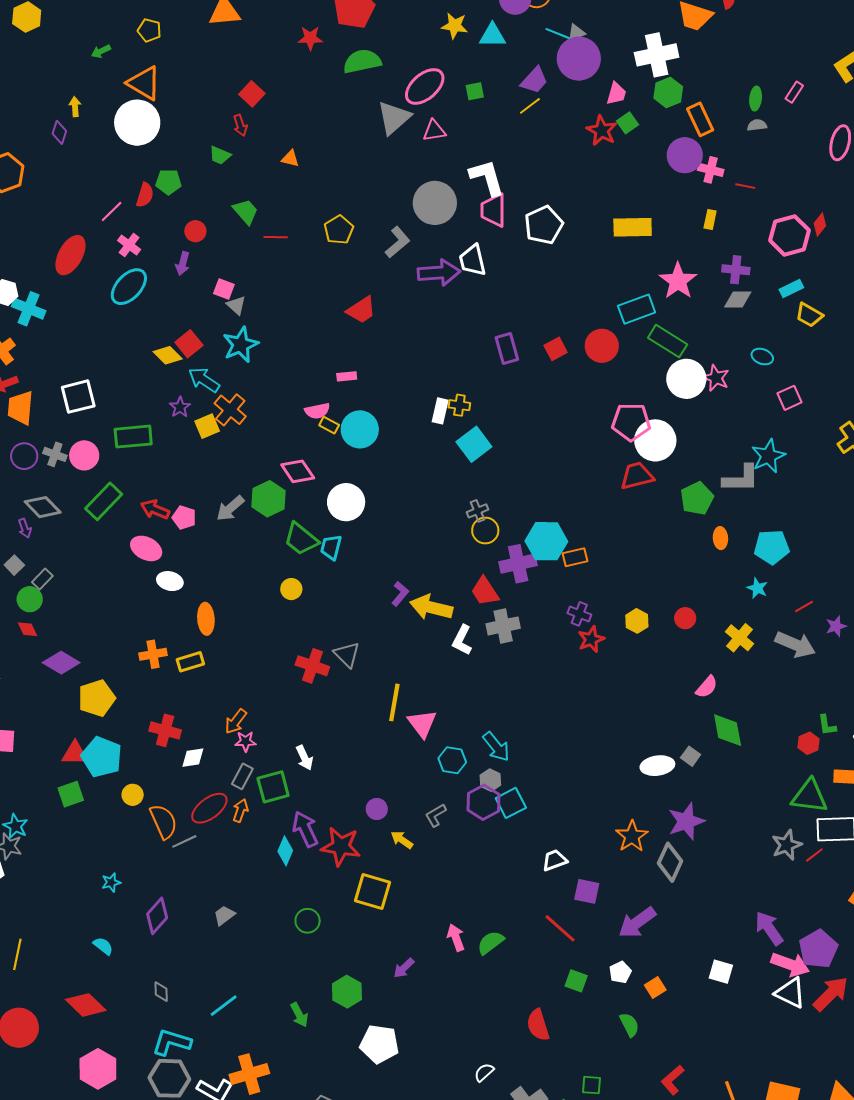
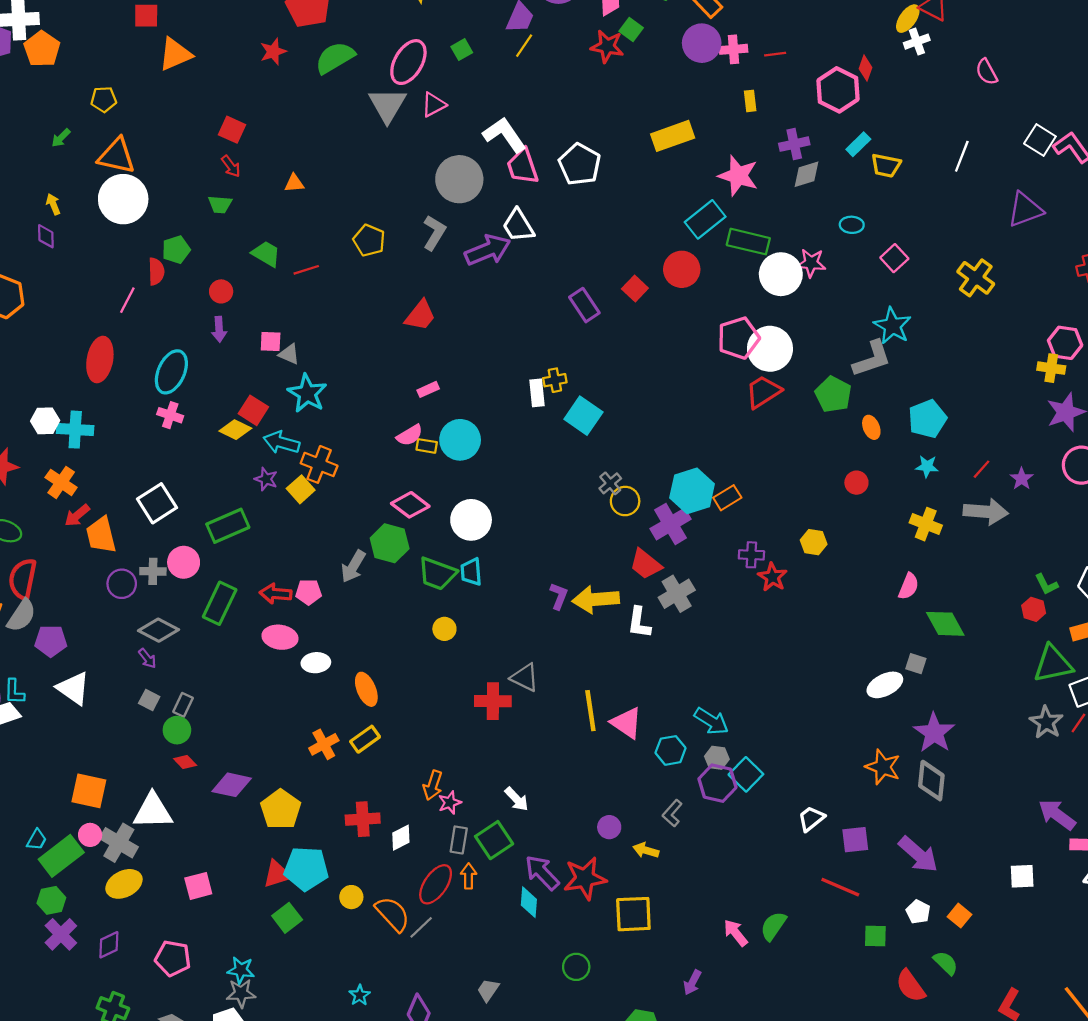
pink cross: (129, 245) -> (170, 415), moved
red circle: (685, 618) -> (856, 483), moved
purple arrow: (637, 922) -> (918, 854), turned -84
red semicircle: (538, 1025) -> (911, 986), moved

